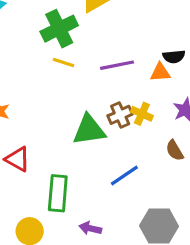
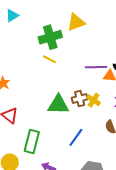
purple line: (117, 65) -> (96, 67), moved
blue line: (124, 175) -> (76, 137), turned -30

